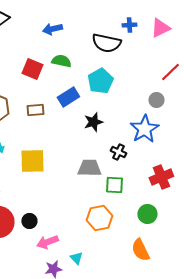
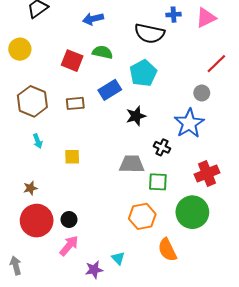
yellow square: (32, 161) -> (72, 157), size x0.6
green circle: (147, 214) -> (192, 212), size x1.6
pink arrow: (47, 242) -> (69, 246), moved, turned 150
orange semicircle: (140, 250) -> (167, 250), moved

